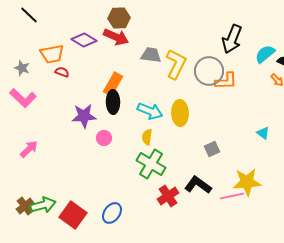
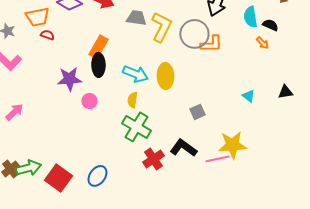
cyan semicircle: (265, 54) -> (250, 17), turned -60

